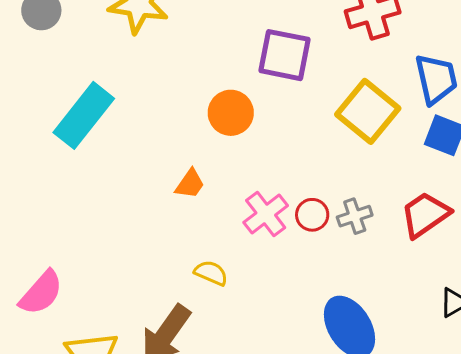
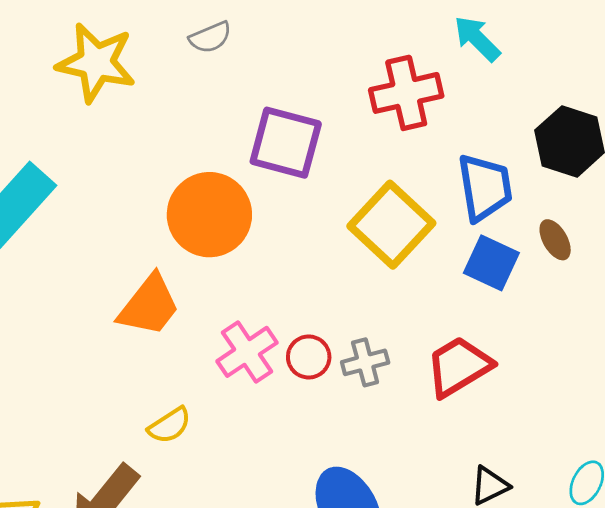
orange circle: (231, 113) -> (209, 215), size x1.4
orange trapezoid: (190, 184) -> (149, 305), size x1.6
yellow semicircle: (211, 273) -> (169, 425), turned 120

